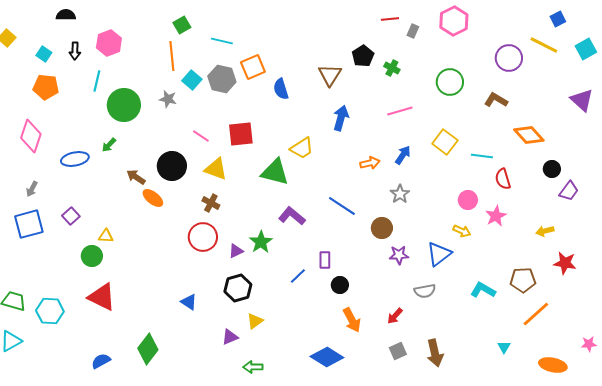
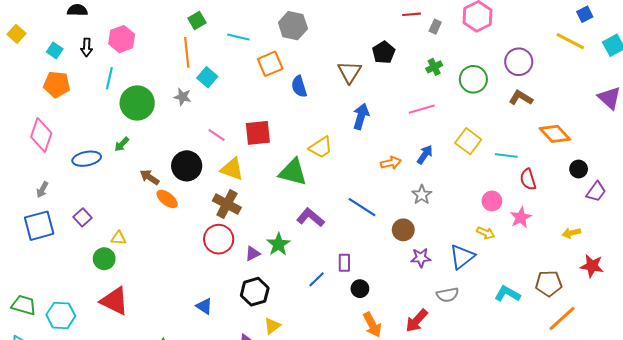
purple circle: (509, 58) -> (519, 62), moved
green cross: (392, 68) -> (434, 67), moved, turned 35
gray hexagon: (222, 79) -> (293, 26), moved
brown cross: (211, 203) -> (227, 204), size x1.5
red arrow: (395, 316) -> (417, 321), size x1.4

